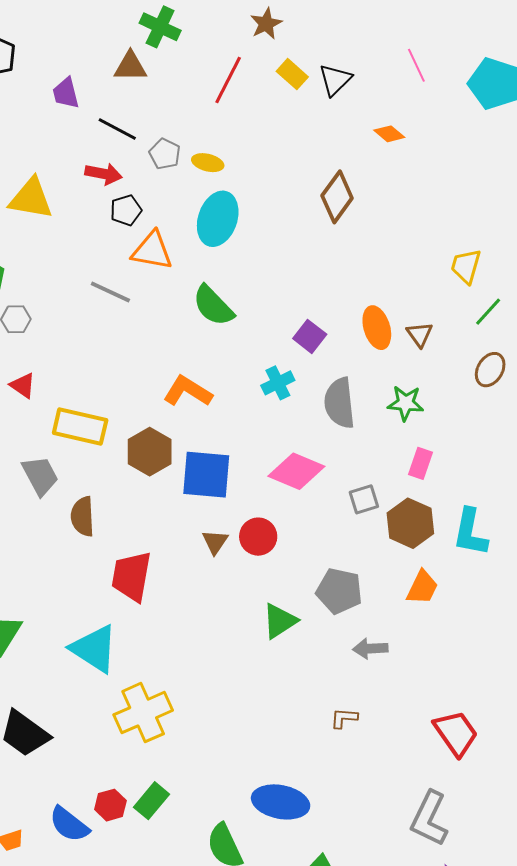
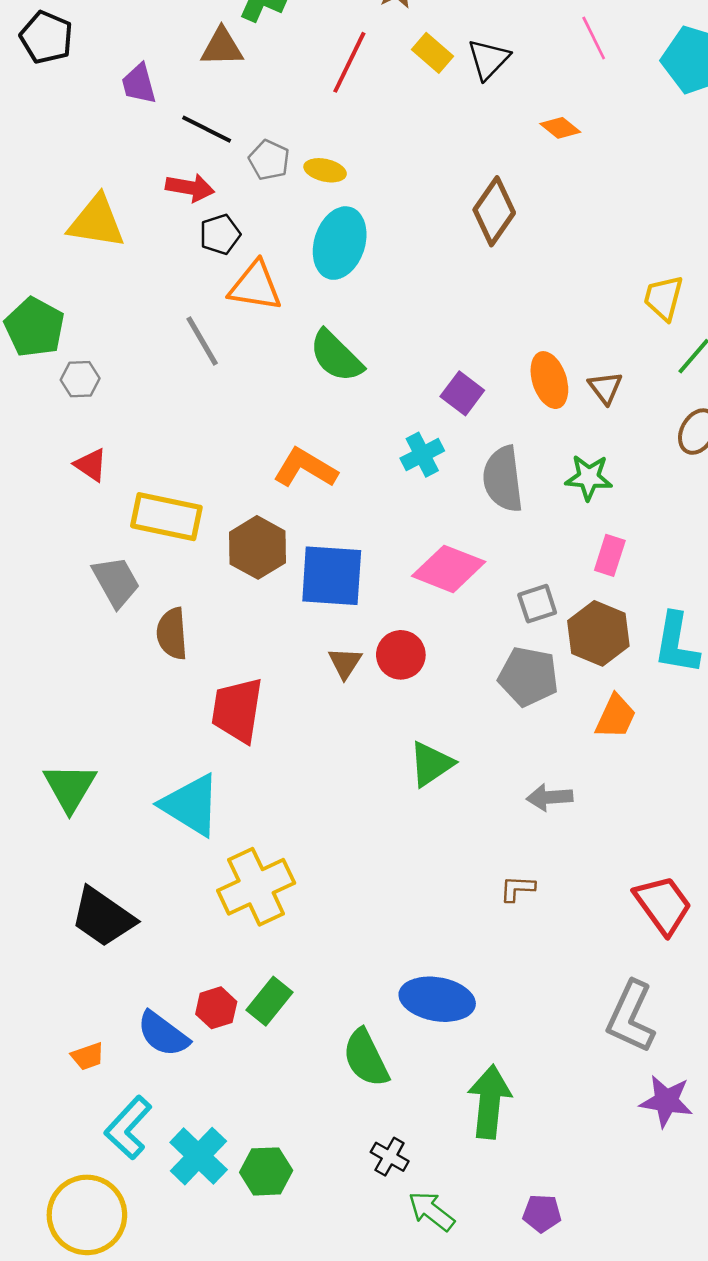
gray line: (110, 292) -> (202, 341), turned 36
gray pentagon: (339, 591) -> (528, 677), moved

